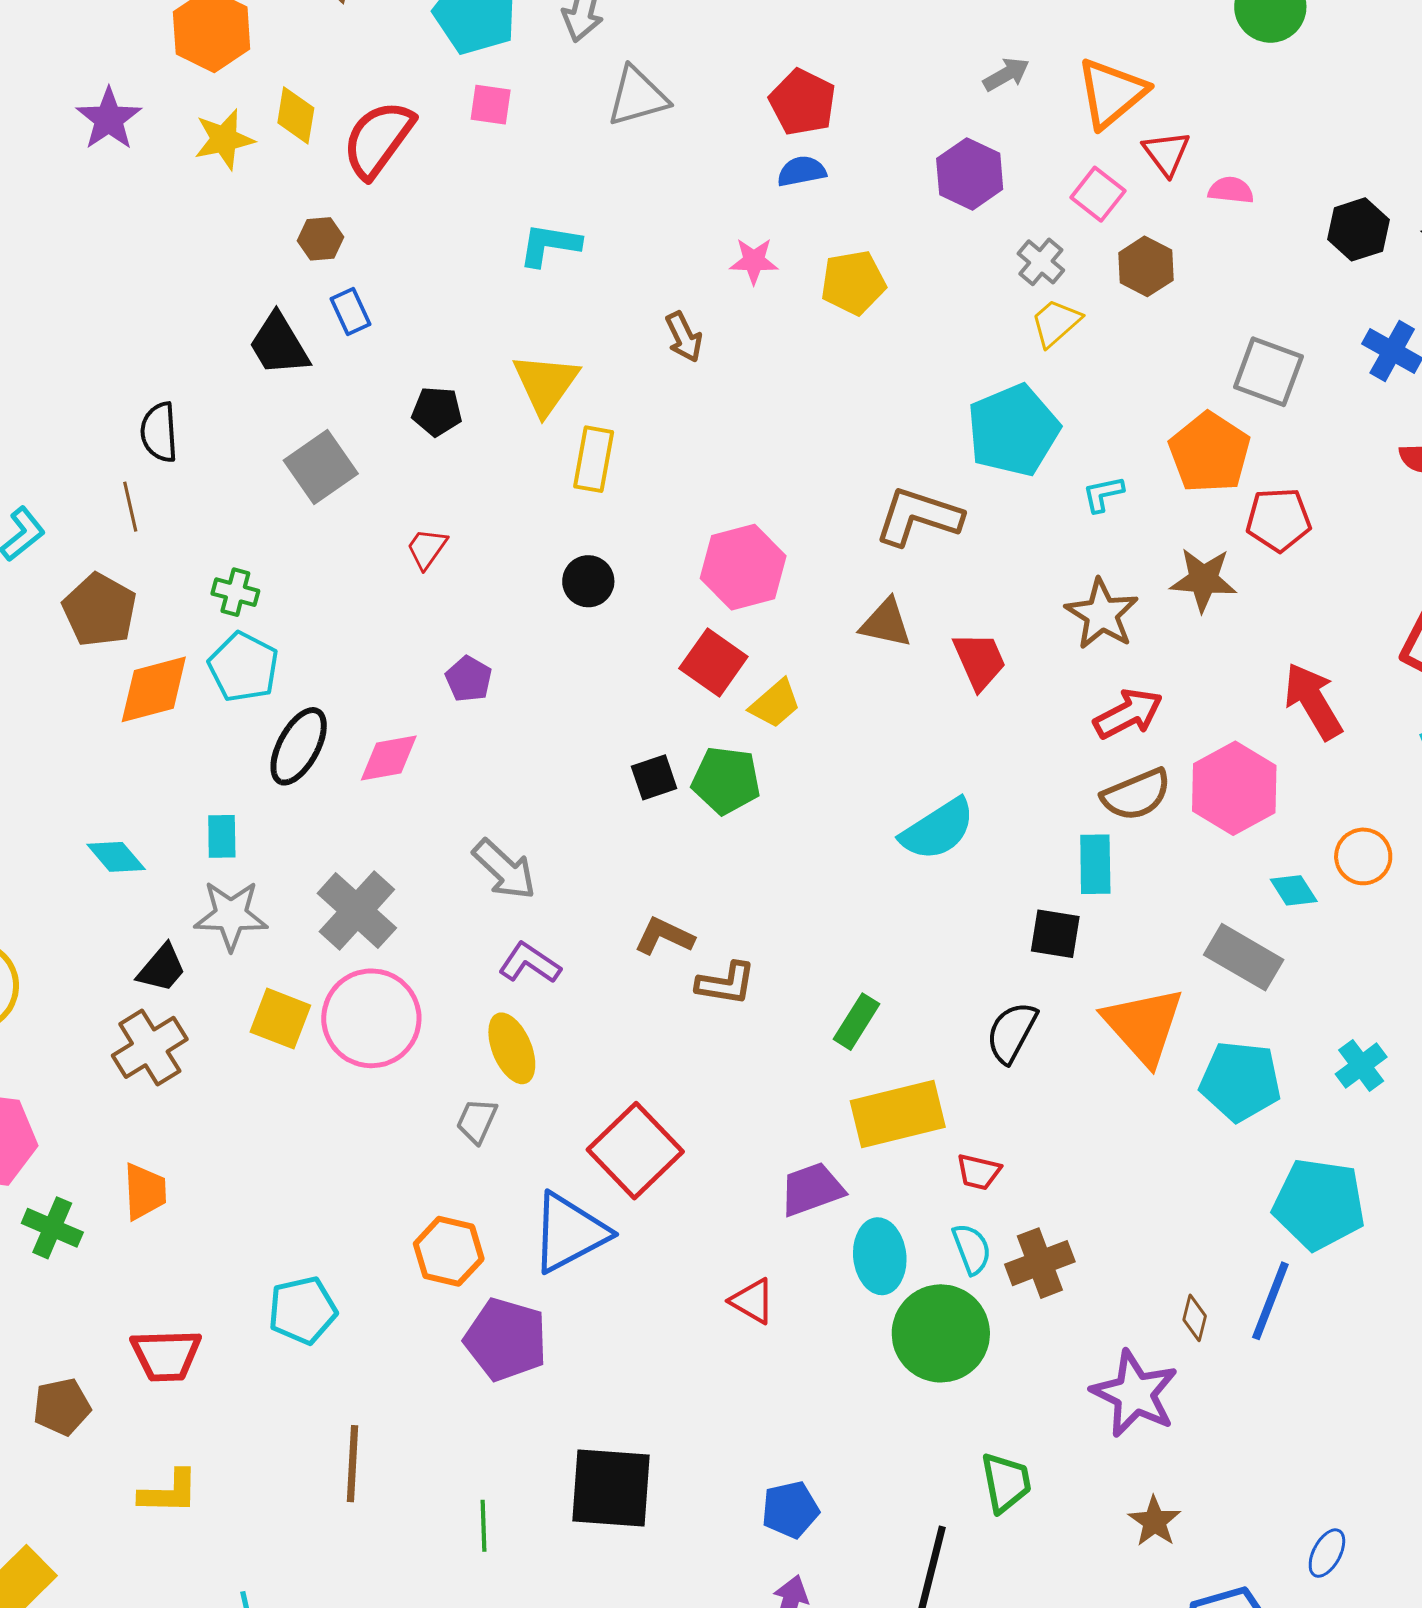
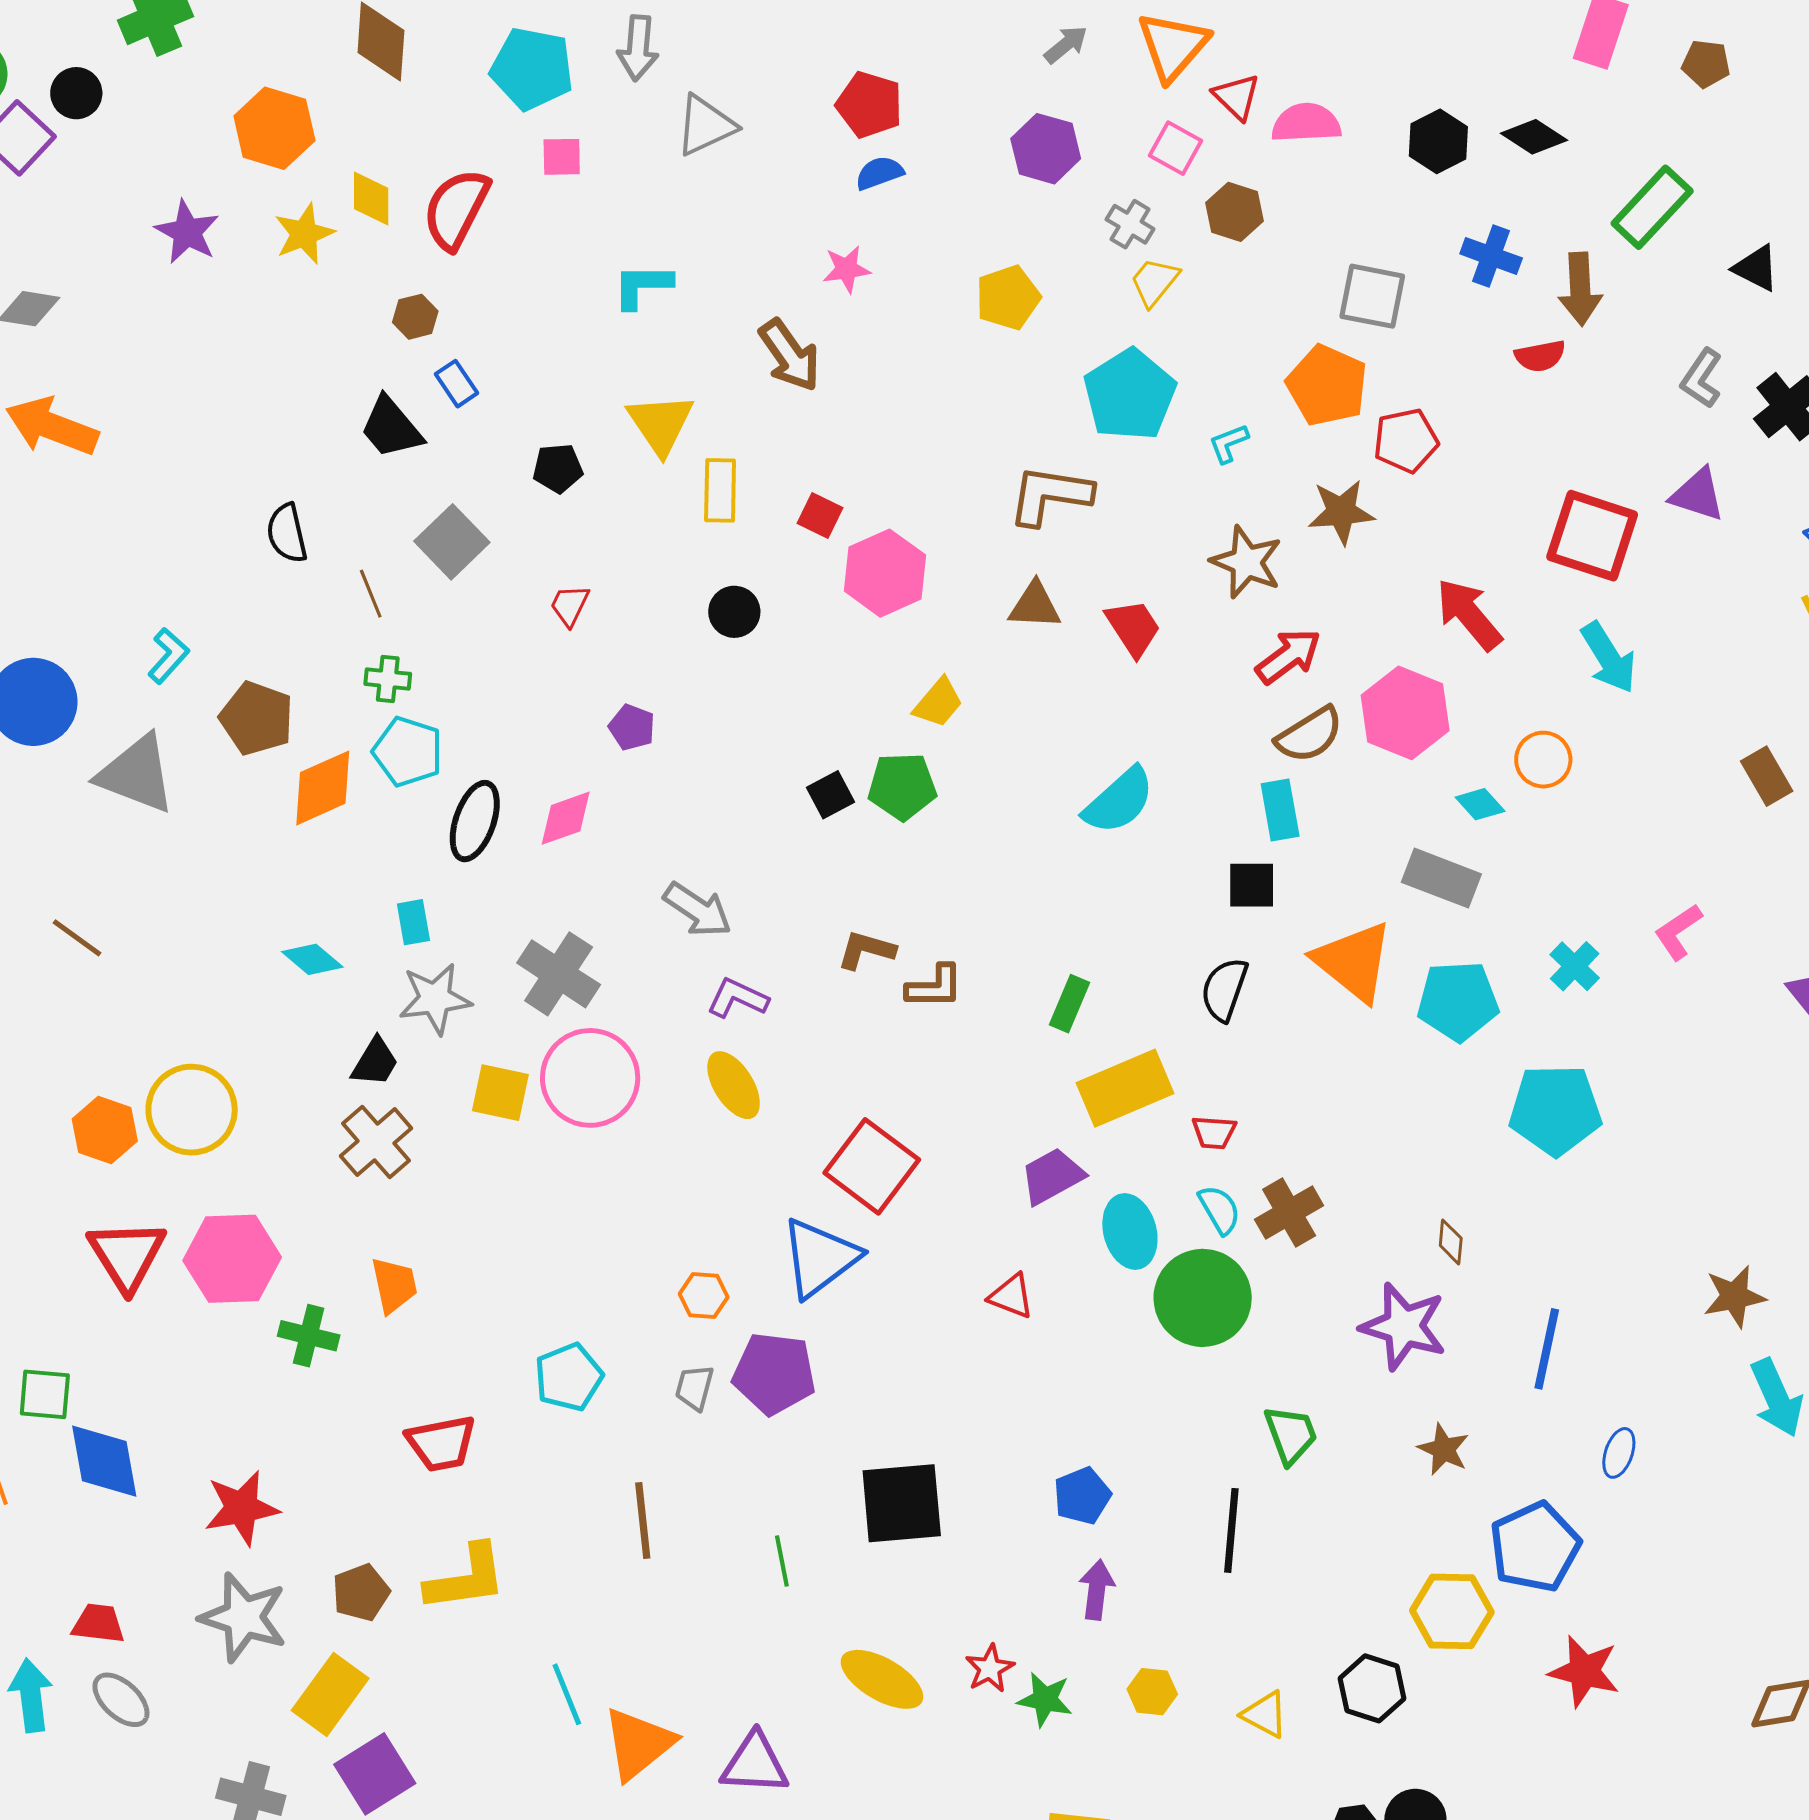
pink semicircle: (1231, 190) -> (1306, 123), size x1.5
yellow pentagon: (853, 283) -> (1008, 297), moved
brown arrow: (684, 337) -> (790, 355), size x1.5
brown line: (130, 507) -> (371, 594), moved
red square: (713, 663) -> (820, 515), moved, size x0.7
gray trapezoid: (477, 1121) -> (694, 1387), moved
orange hexagon: (449, 1251) -> (704, 1296), size x0.7
blue line: (1270, 1301) -> (1547, 1349), moved
brown pentagon: (62, 1407) -> (361, 1593), moved
yellow L-shape: (169, 1492) -> (466, 1578), size x1.4

